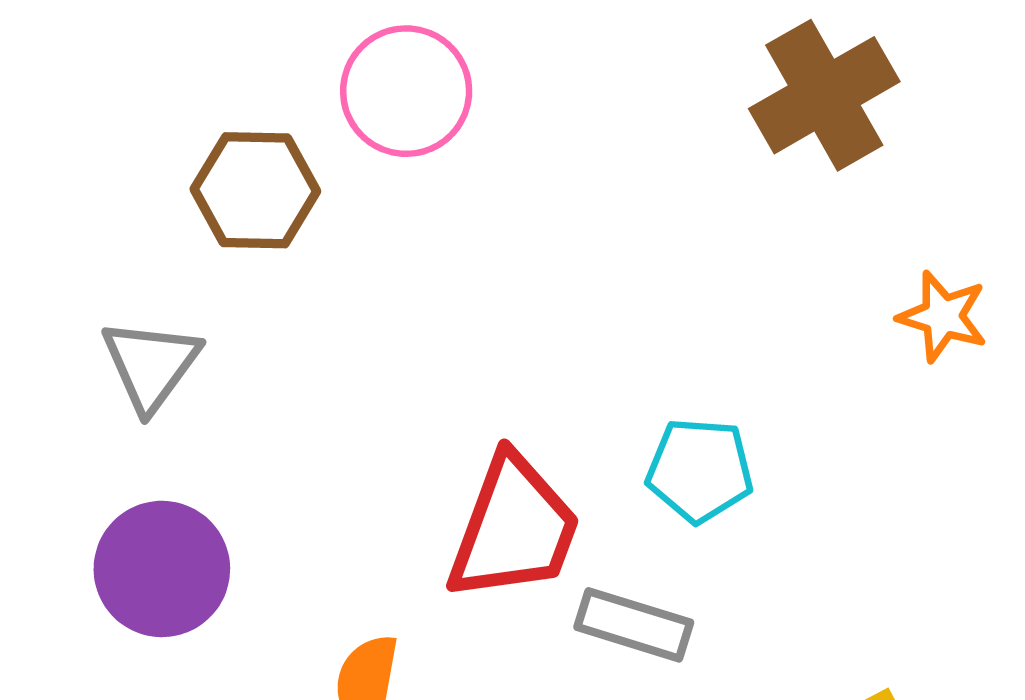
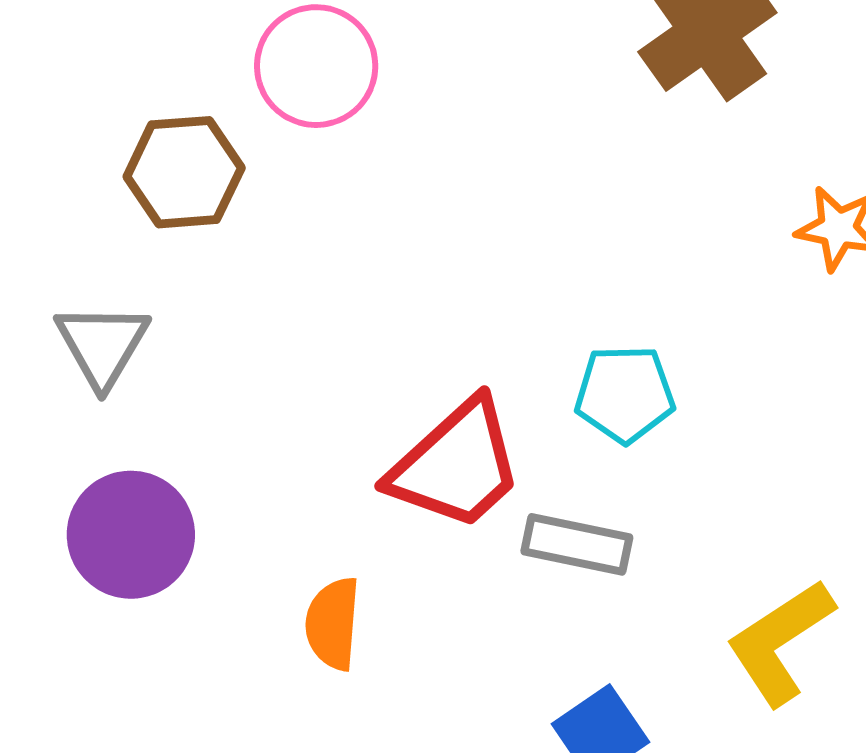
red trapezoid: (514, 528) -> (456, 465), turned 33

